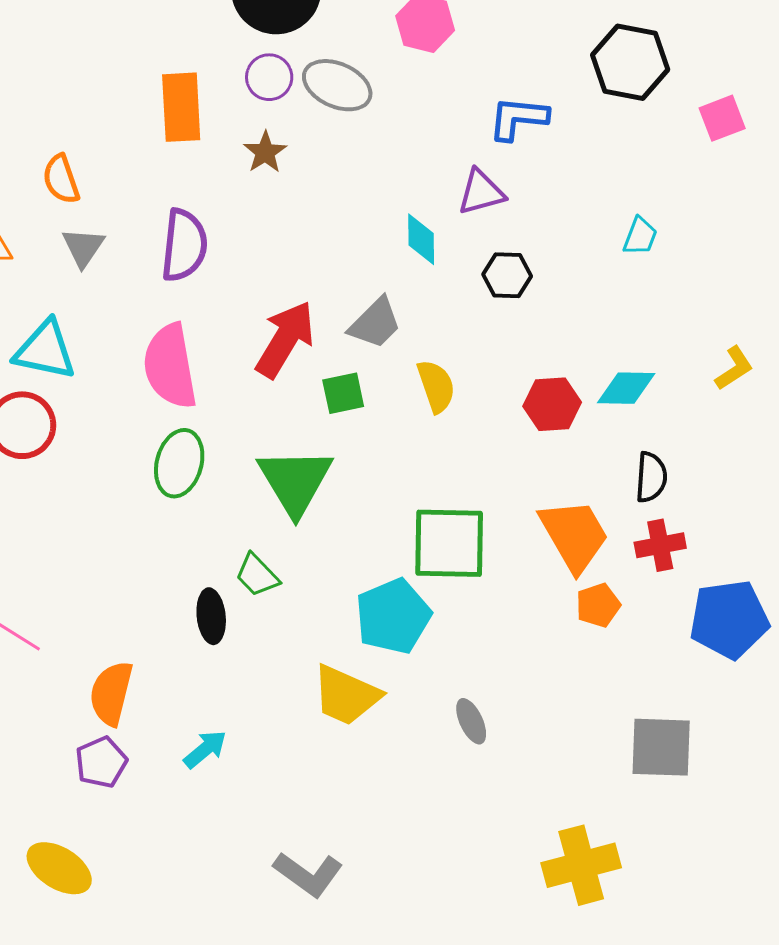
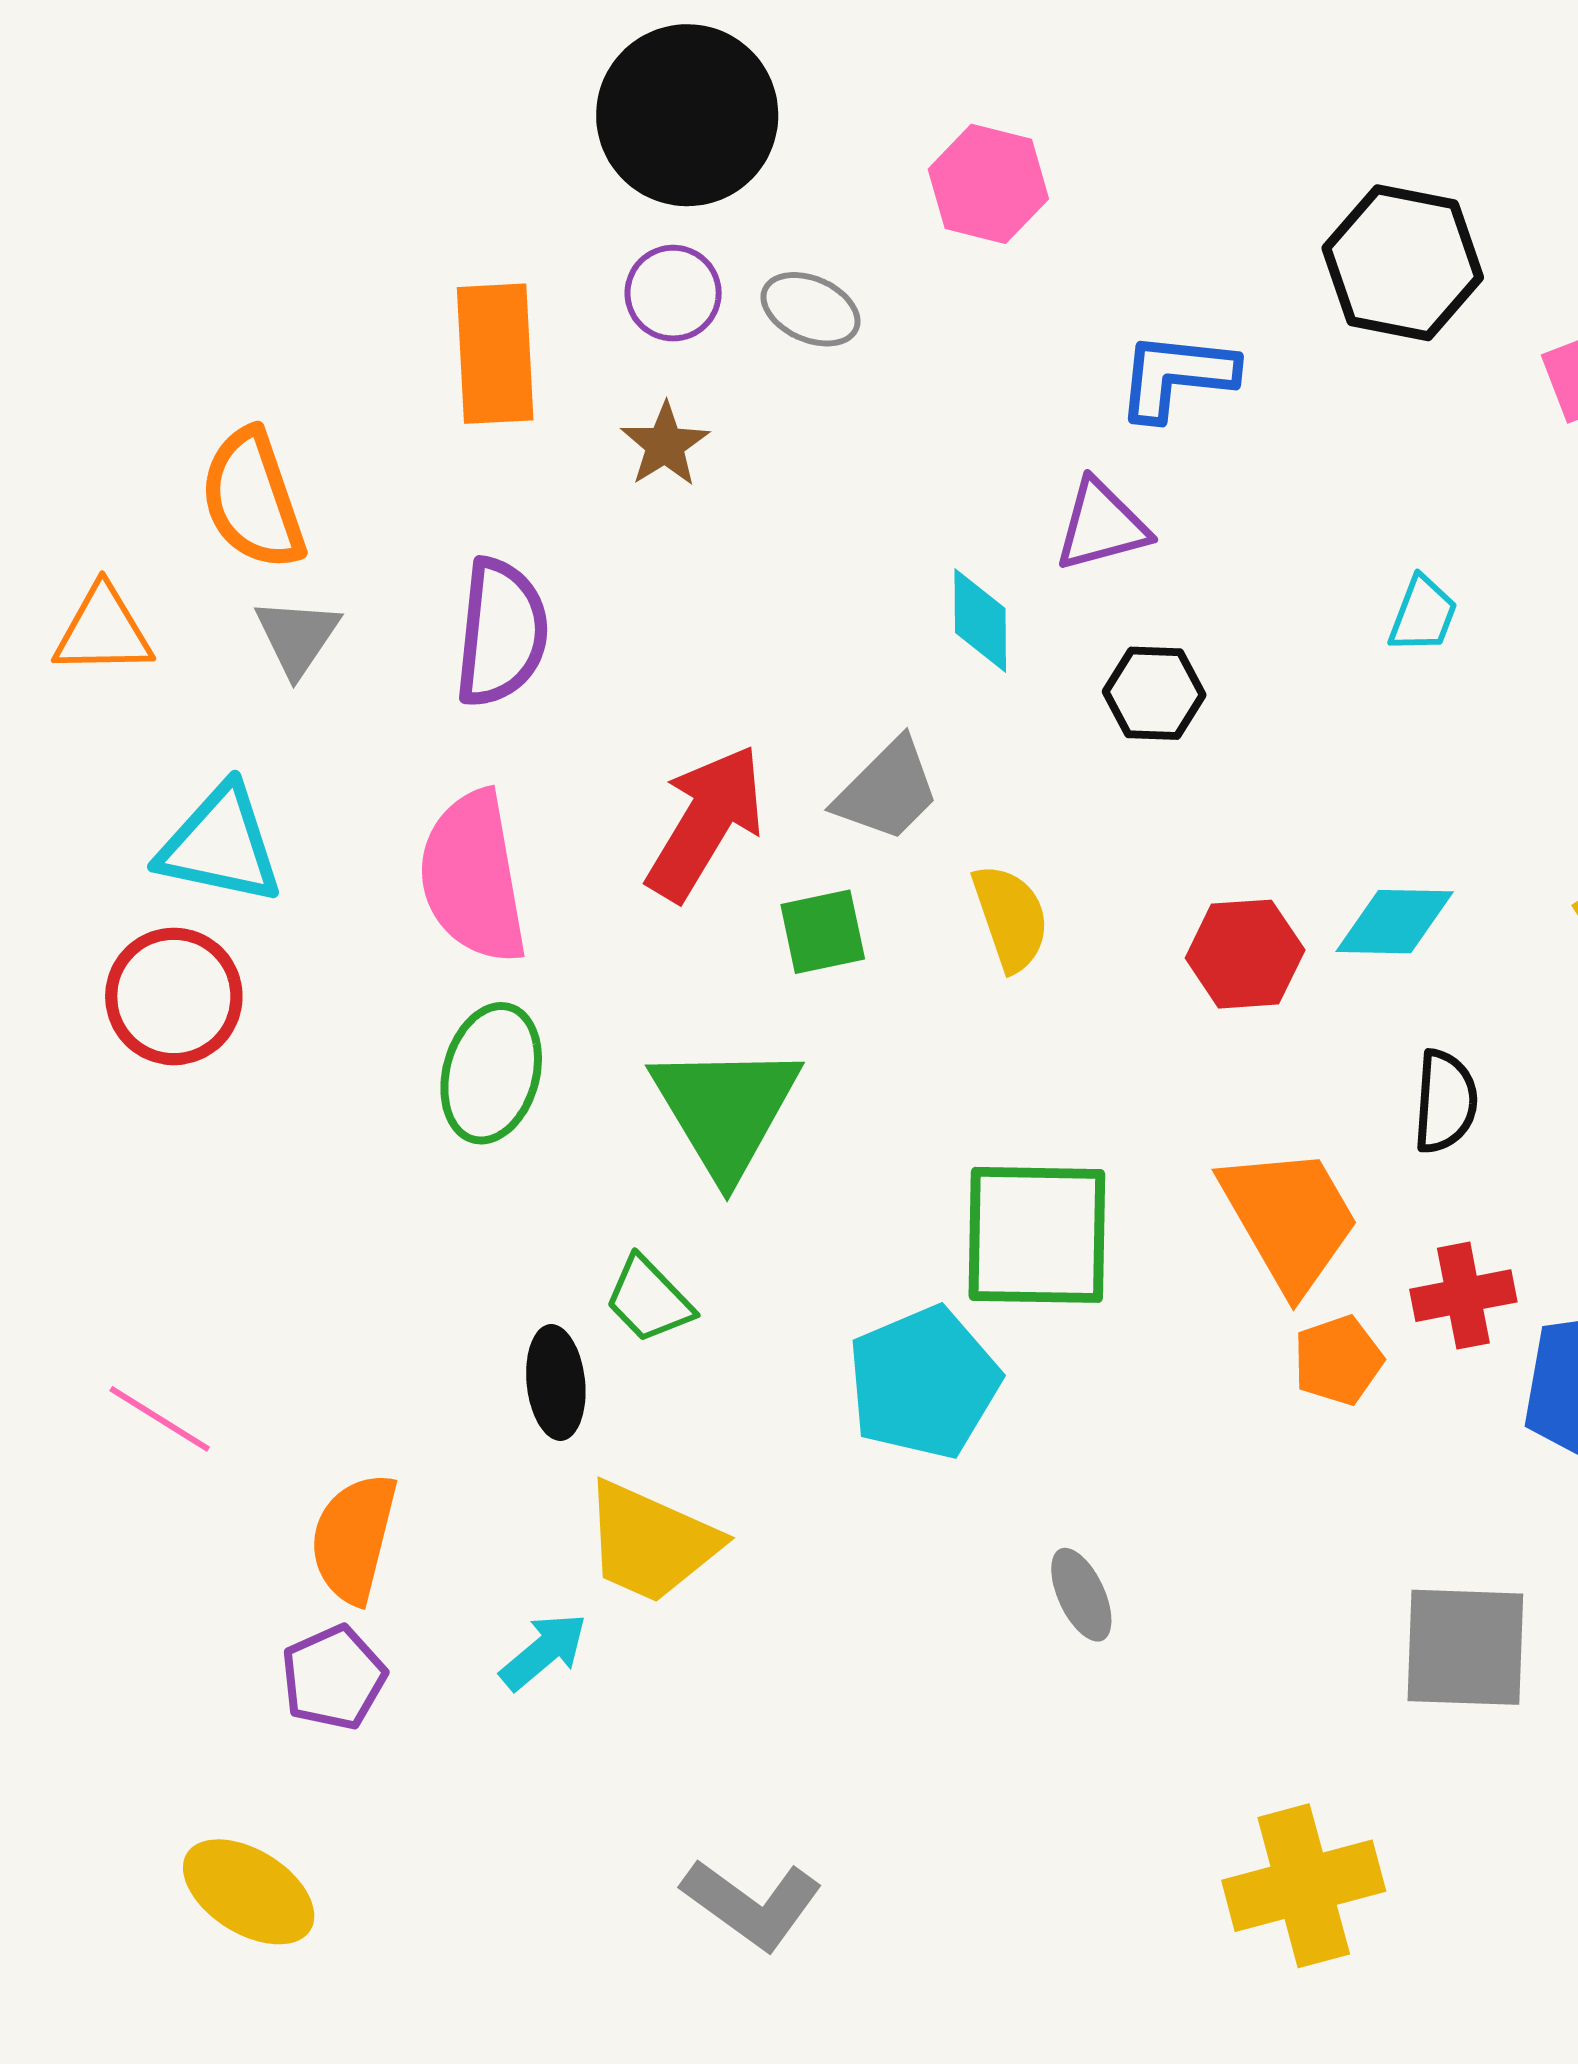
gray ellipse: (337, 85) -> (811, 309), size x0.7
orange semicircle: (61, 179) -> (253, 499), size x1.4
red cross: (660, 545) -> (1463, 1296), moved
yellow trapezoid: (346, 695) -> (651, 1542), moved

